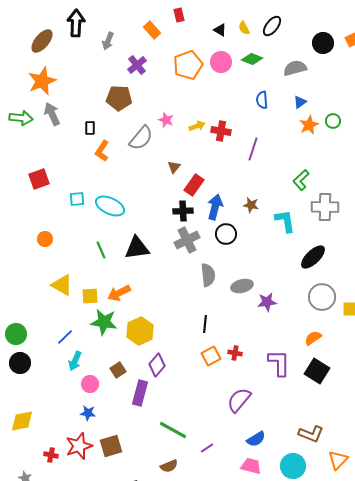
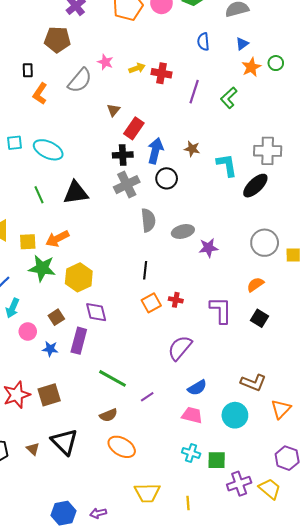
green L-shape: (301, 180) -> (229, 98), moved
black ellipse: (313, 257) -> (255, 186), moved
purple diamond: (157, 365) -> (96, 312), turned -55
black square: (317, 371) -> (259, 318), size x0.7
blue star: (88, 413) -> (50, 349), moved

